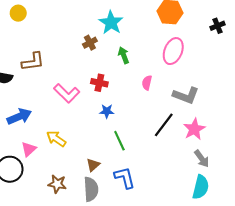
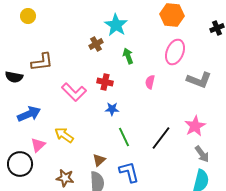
gray L-shape: (186, 95) -> (199, 80), moved
black line: (164, 125) -> (161, 138), moved

